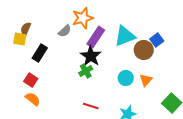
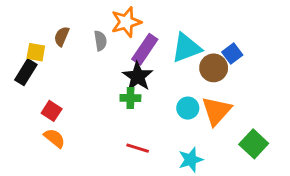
brown semicircle: (26, 29) -> (62, 36), moved
gray semicircle: (65, 31) -> (100, 41), turned -56
black rectangle: (40, 53) -> (26, 72), moved
green cross: (86, 71) -> (130, 98), turned 32
orange triangle: (146, 80) -> (216, 111), size x1.6

